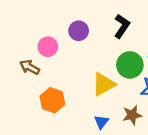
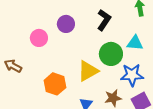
brown arrow: (30, 67) -> (13, 66), moved
orange hexagon: (52, 100) -> (55, 84), moved

